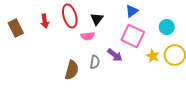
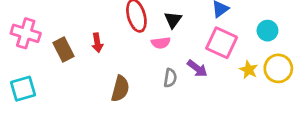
red arrow: (45, 21) -> (97, 43), moved
brown rectangle: (16, 28) -> (63, 50), moved
brown semicircle: (72, 70) -> (120, 89), moved

